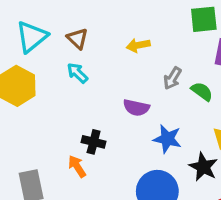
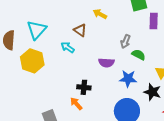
brown triangle: (78, 39) -> (80, 30), moved
yellow arrow: (138, 45) -> (100, 14), moved, turned 48
green semicircle: (202, 91) -> (139, 55), moved

